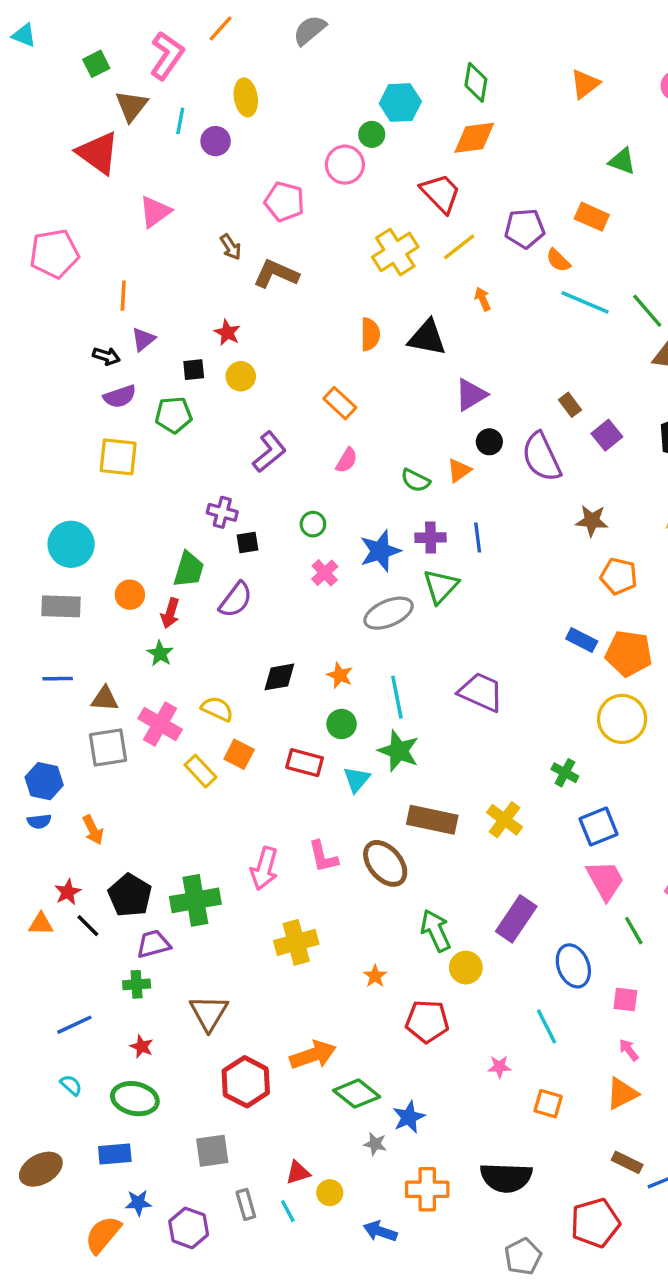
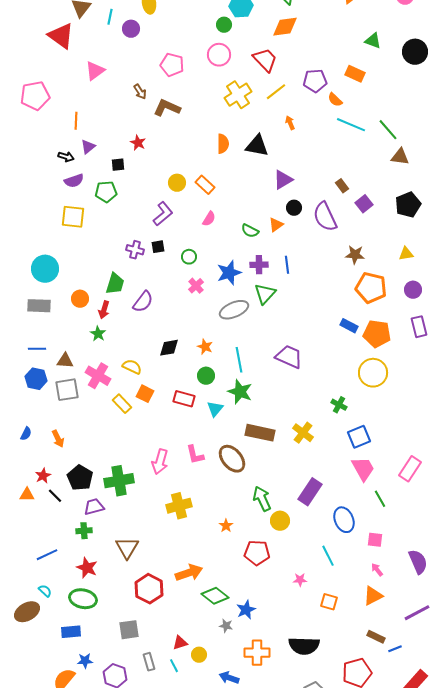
pink circle: (345, 165) -> (219, 55), moved
yellow circle: (241, 376) -> (177, 183), moved
black square: (247, 543) -> (158, 247), moved
orange pentagon: (619, 576) -> (371, 288), size x1.4
blue hexagon: (44, 781) -> (36, 379), moved
blue semicircle: (39, 821) -> (26, 434), turned -56
red star: (142, 1047) -> (87, 568), size x1.5
brown ellipse: (41, 1169) -> (27, 612), moved

